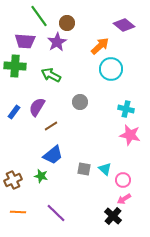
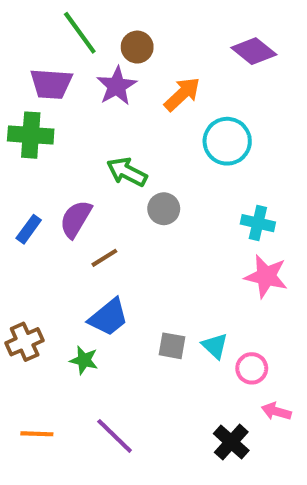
orange arrow: (100, 46) -> (182, 94), moved
green arrow: (51, 75) -> (127, 172), moved
brown cross: (13, 180) -> (25, 342), moved
pink arrow: (124, 199) -> (276, 411), moved, turned 48

